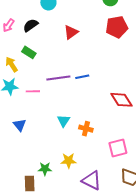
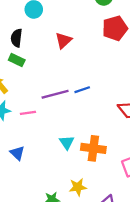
black semicircle: (31, 25) -> (16, 38), turned -42
green rectangle: (29, 52) -> (17, 60), moved
orange cross: (86, 129) -> (93, 148), size x1.5

